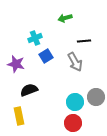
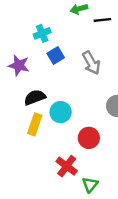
black line: (84, 41) -> (102, 20), moved
cyan circle: (75, 102) -> (61, 112), moved
yellow rectangle: (19, 116) -> (35, 124), moved, turned 30

